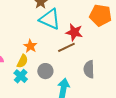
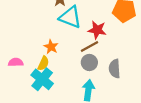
gray circle: (45, 71) -> (89, 63), moved
cyan cross: (21, 76) -> (42, 79), size x1.5

